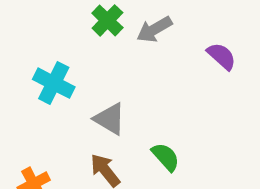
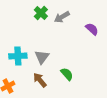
cyan cross: (54, 83) -> (18, 56), moved, turned -30
gray triangle: (110, 119) -> (42, 57), turned 35

